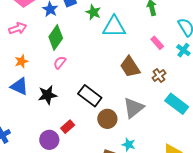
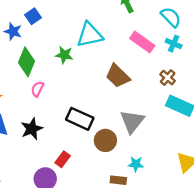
green star: (93, 12) -> (64, 55), moved
pink rectangle: (157, 43) -> (142, 42), size x1.5
brown cross: (159, 76) -> (168, 78), moved

